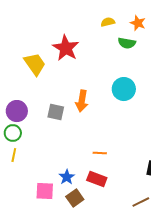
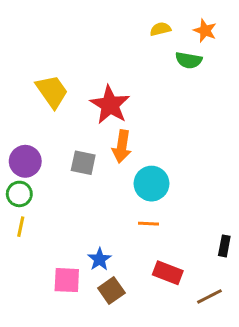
red star: (66, 48) -> (110, 105), moved
cyan circle: (124, 89) -> (151, 184), moved
red rectangle: (97, 179) -> (168, 273), moved

